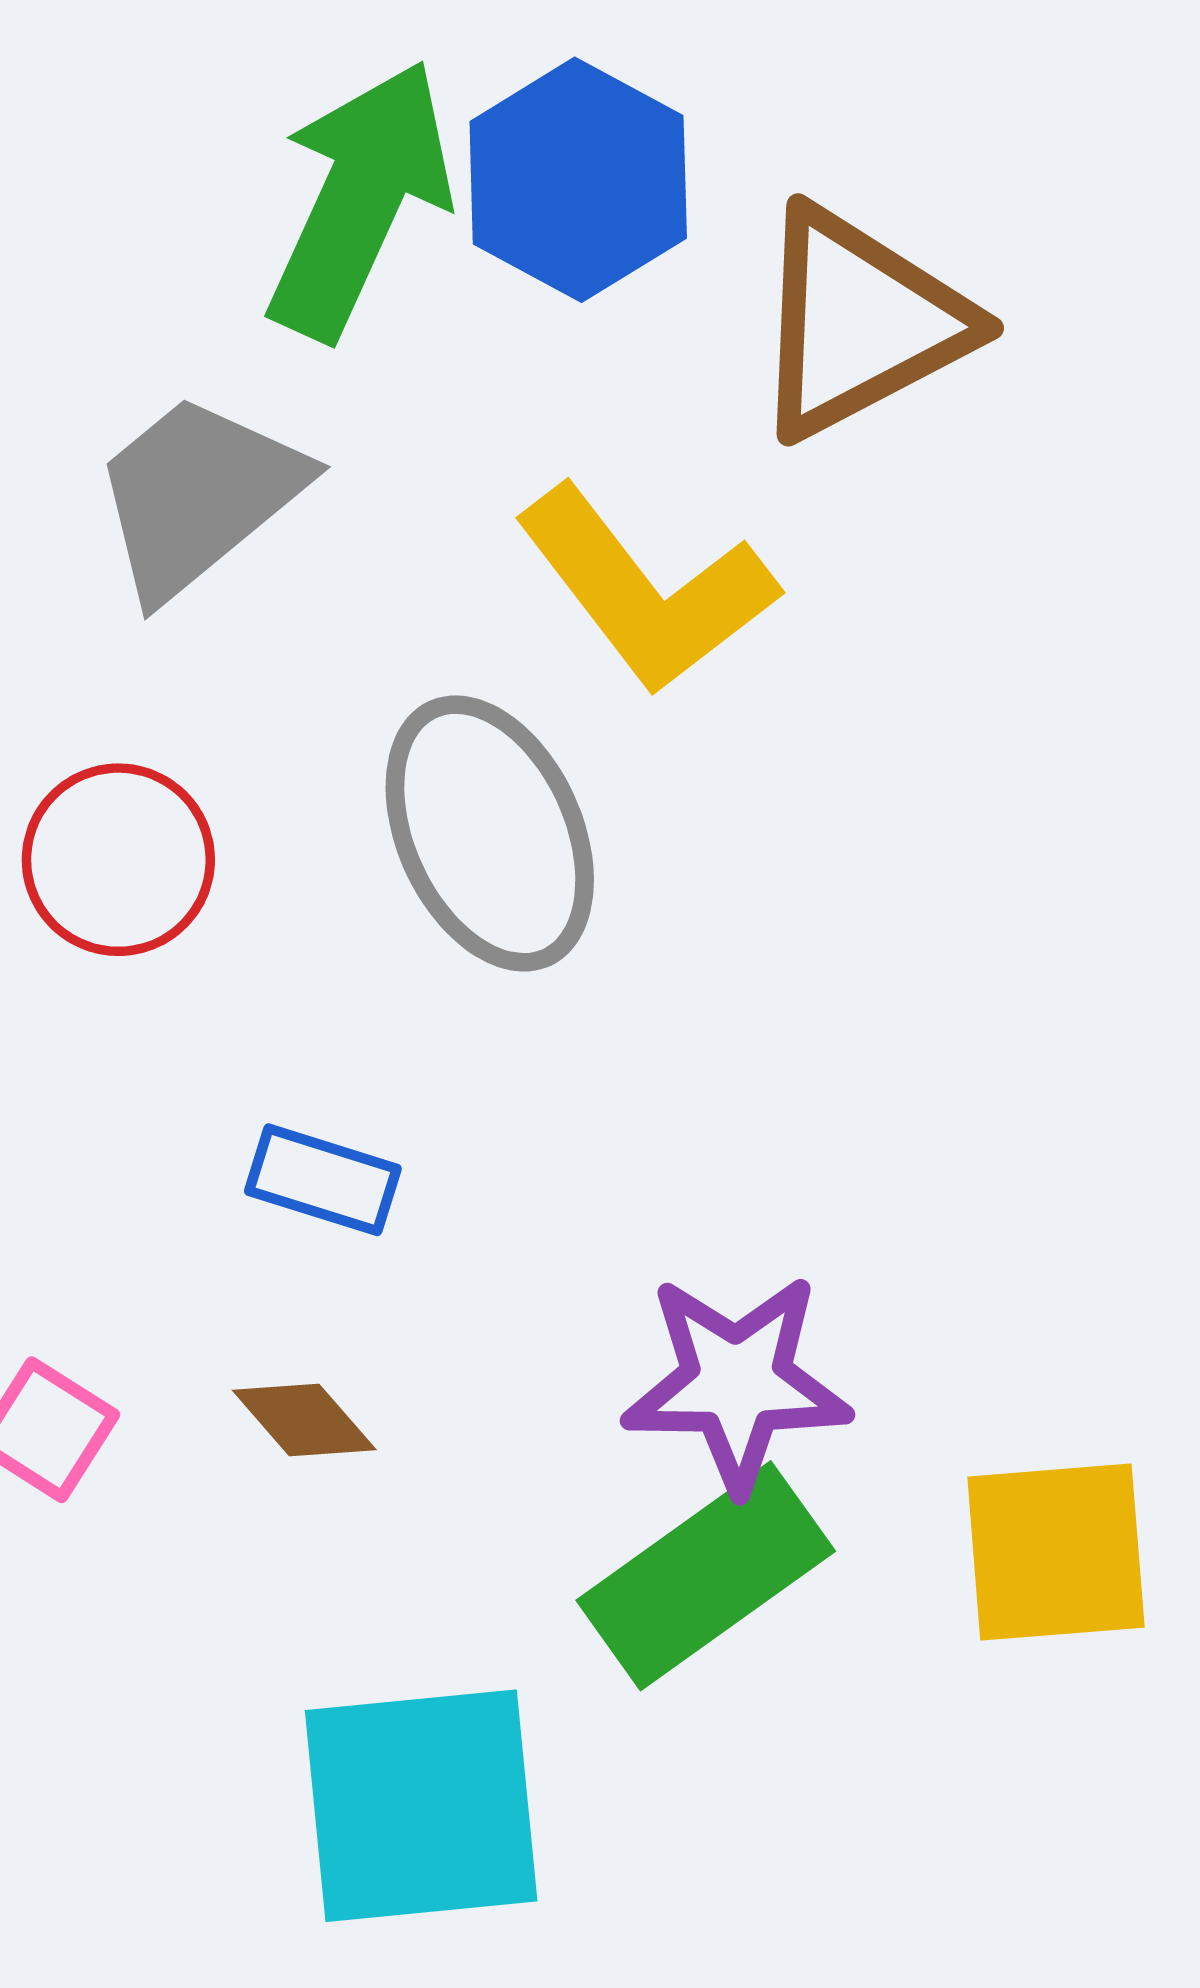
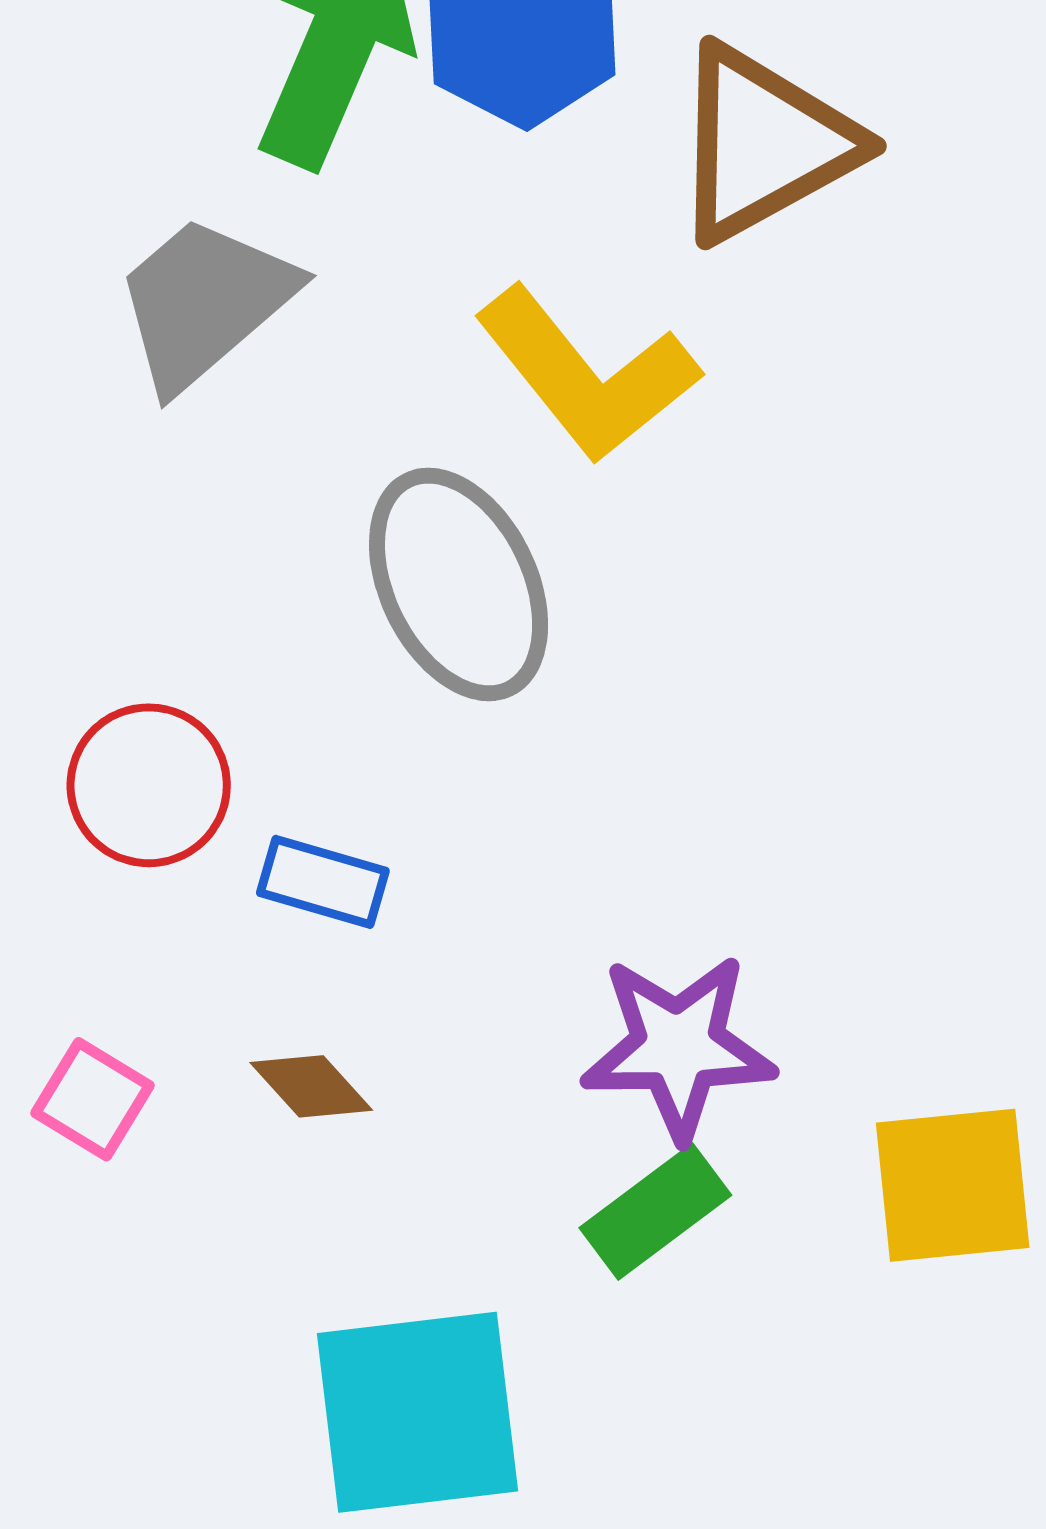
red circle: (118, 860) -> (149, 785), moved
green rectangle: (706, 1576) -> (655, 1212), size x0.7

